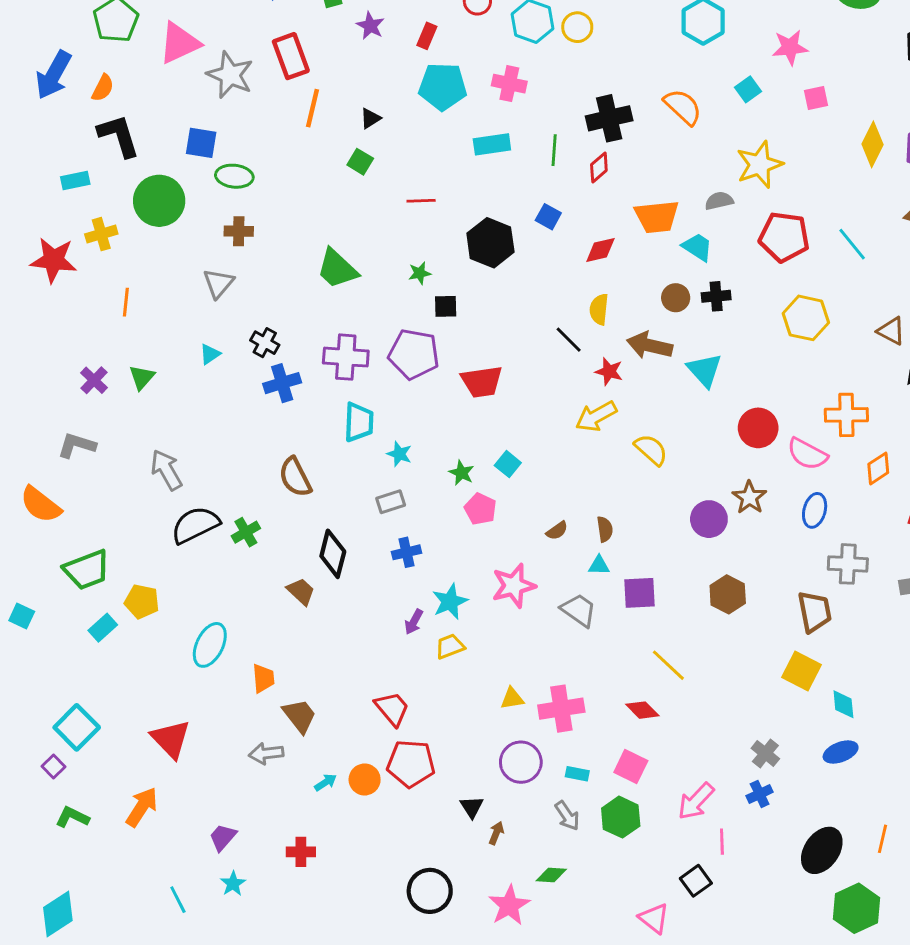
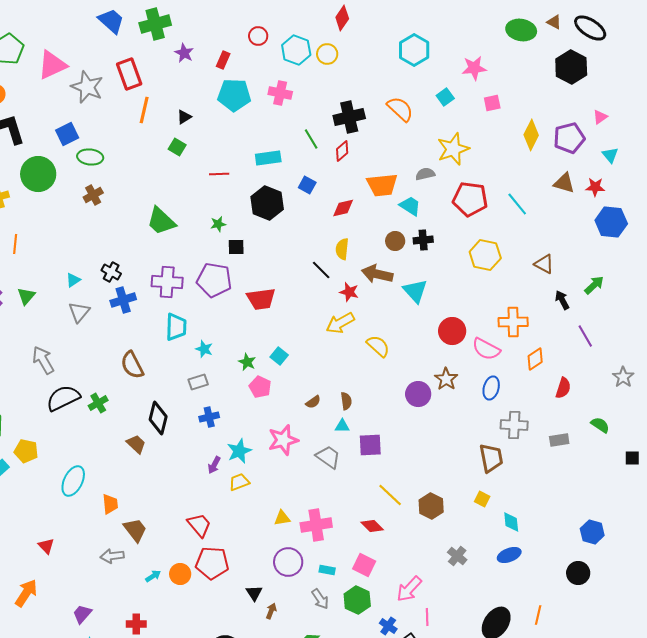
blue square: (201, 143) -> (67, 134), turned -35
cyan rectangle: (492, 144) -> (268, 158), moved
green line: (554, 150) -> (311, 139), turned -35
brown cross: (239, 231) -> (93, 195), turned -30
gray triangle: (218, 283) -> (79, 312), moved
brown hexagon: (728, 594) -> (431, 506), moved
yellow square: (802, 671) -> (482, 499), size x0.6
red triangle: (171, 739) -> (46, 546), size x0.6
blue cross: (760, 794) -> (388, 626), moved, turned -30

